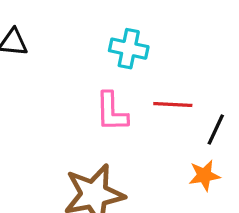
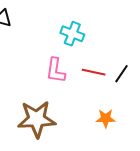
black line: (216, 130) -> (122, 74), moved

